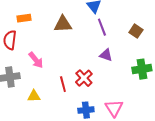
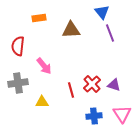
orange rectangle: (24, 18) -> (39, 18), moved
purple triangle: (106, 55) -> (114, 85), moved

